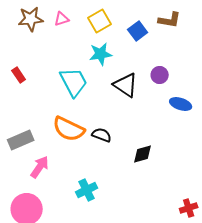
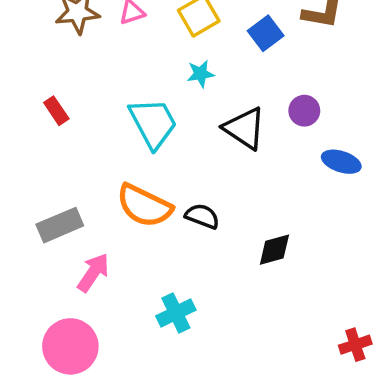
cyan star: (101, 54) -> (201, 74), size x0.7

